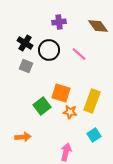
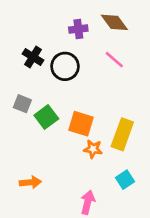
brown diamond: (98, 26) -> (114, 22), moved
pink line: (79, 54) -> (114, 60), moved
gray square: (26, 66) -> (22, 104), moved
green square: (42, 106) -> (46, 117), moved

